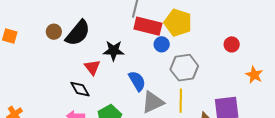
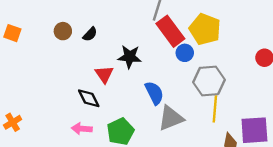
red rectangle: (148, 26) -> (170, 31), turned 36
black semicircle: (78, 33) -> (90, 34), size x0.5
yellow line: (181, 101) -> (215, 109), moved

